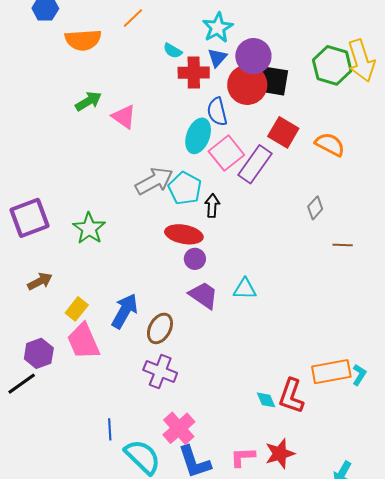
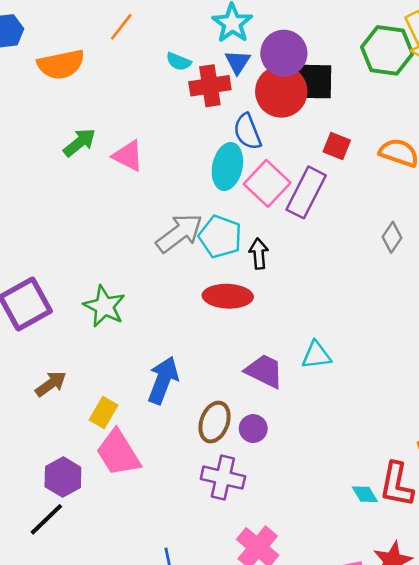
red square: (283, 132) -> (337, 146), size x0.7
purple circle: (195, 259) -> (253, 429), moved
blue arrow: (125, 311) -> (163, 380), moved

